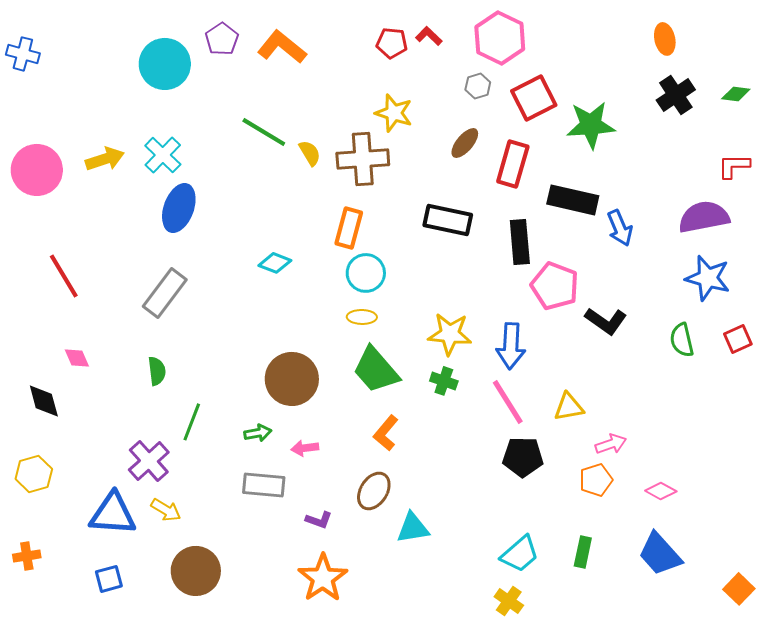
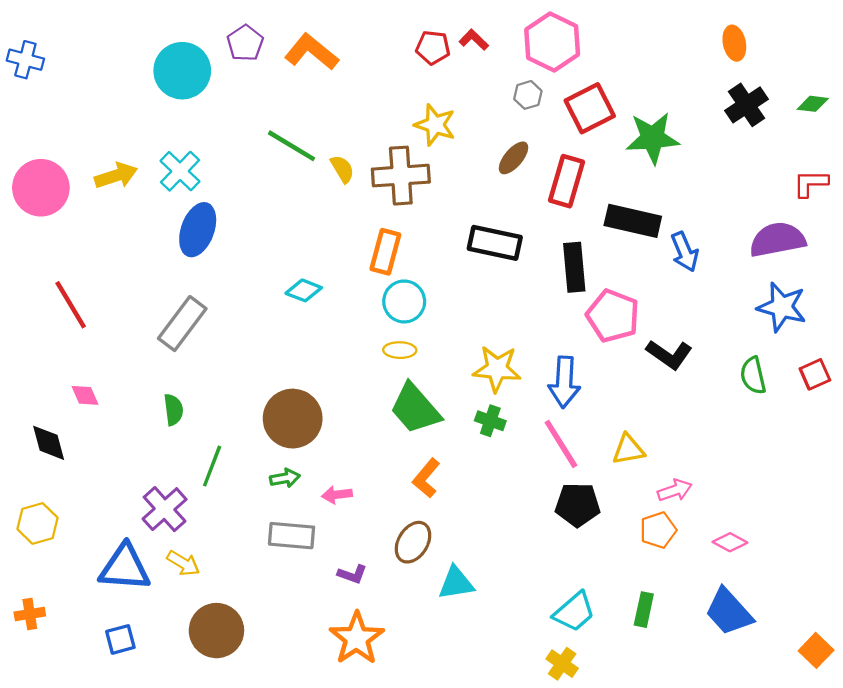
brown circle: (292, 379) -> (293, 419), moved

